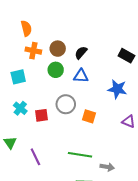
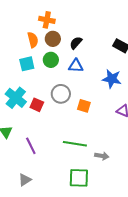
orange semicircle: (26, 28) -> (33, 40), moved
orange cross: (33, 51) -> (47, 20), moved
cyan square: (18, 77) -> (27, 64), moved
cyan cross: (20, 108) -> (16, 98), size x1.5
red square: (41, 115) -> (37, 105), turned 32

